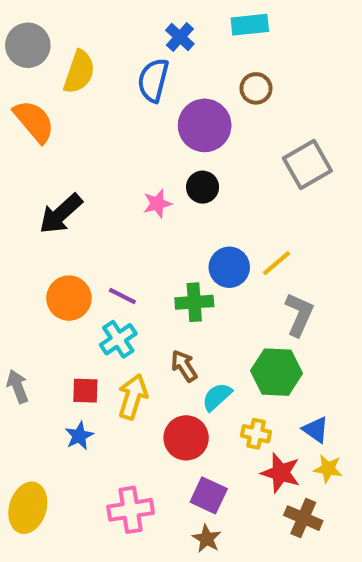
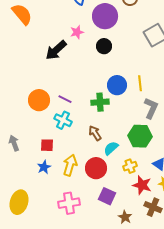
pink star: (157, 204) -> (77, 32), moved
black arrow: (61, 214) -> (56, 50), moved
yellow line: (277, 263) -> (140, 83), turned -56
cyan cross: (118, 339) -> (63, 120), turned -30
yellow arrow: (133, 397) -> (70, 165), moved
yellow cross: (256, 434) -> (130, 166), turned -32
brown star: (207, 539) -> (125, 217), moved

